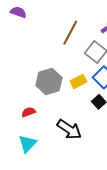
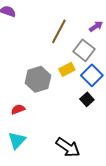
yellow rectangle: (78, 81) -> (67, 69), moved
black arrow: (69, 129) -> (68, 147), moved

